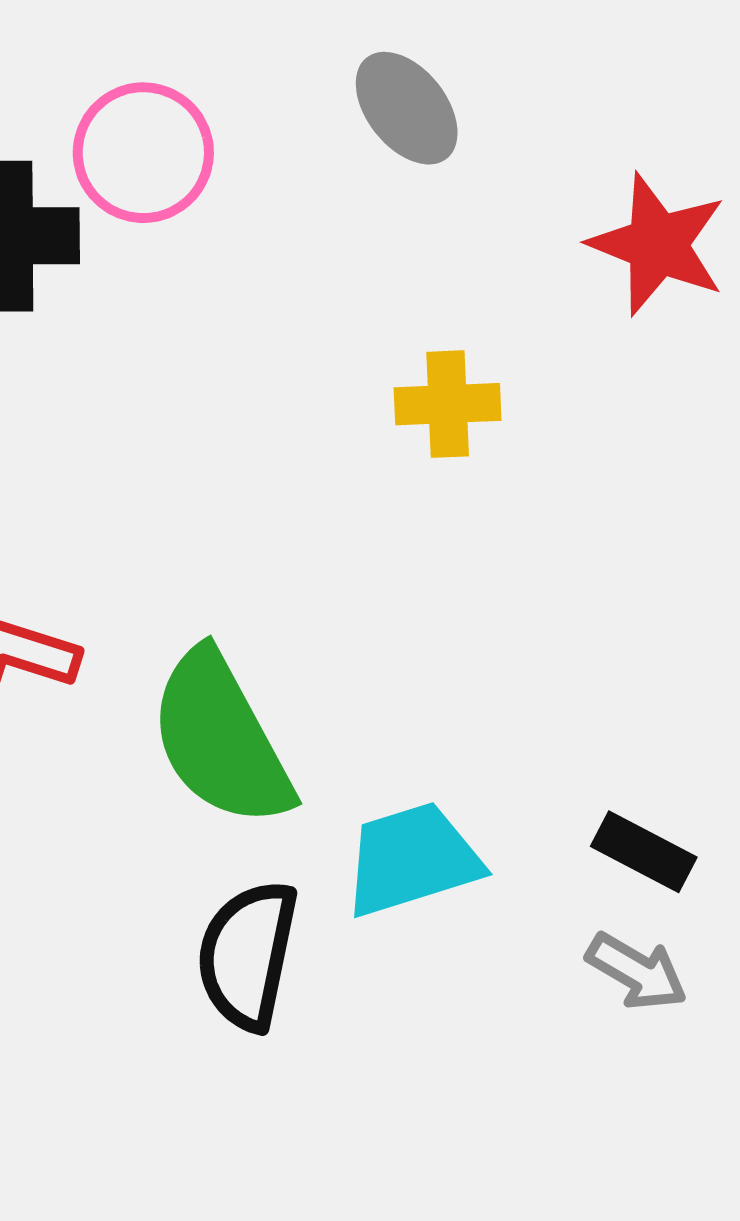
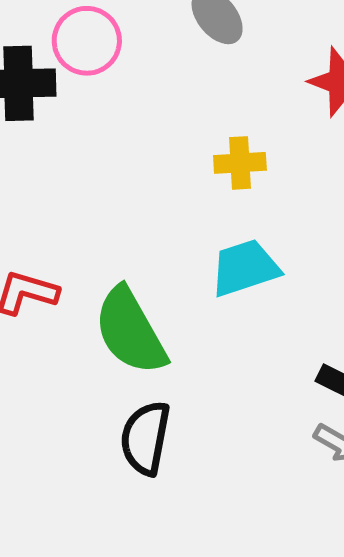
cyan trapezoid: (412, 859) -> (245, 268), moved

